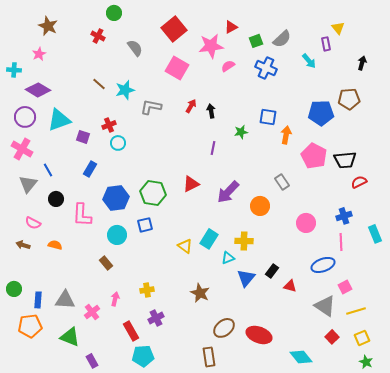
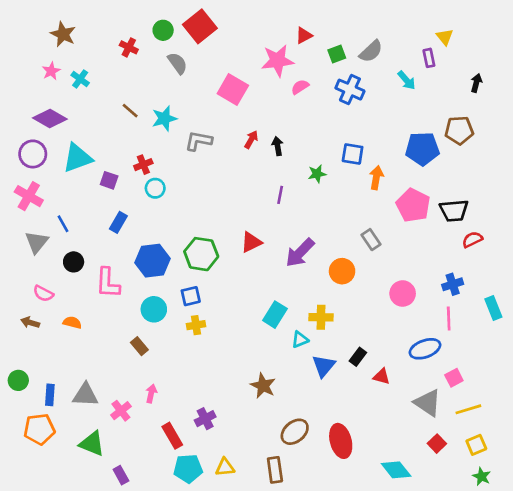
green circle: (114, 13) -> (163, 30), moved
red square: (174, 29) -> (200, 26), moved
cyan cross: (14, 70) -> (80, 79), moved, turned 32
yellow triangle: (185, 246) -> (225, 467), moved, turned -42
yellow cross: (147, 290) -> (196, 325), moved
red ellipse: (259, 335) -> (341, 441), turned 55

